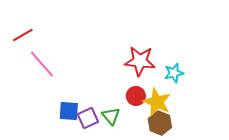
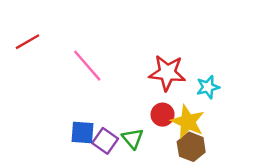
pink line: (42, 64) -> (87, 66), moved
purple square: (88, 118) -> (105, 141), turned -30

